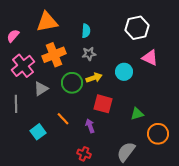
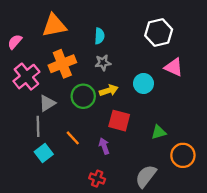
gray line: (16, 104) -> (38, 126), moved

